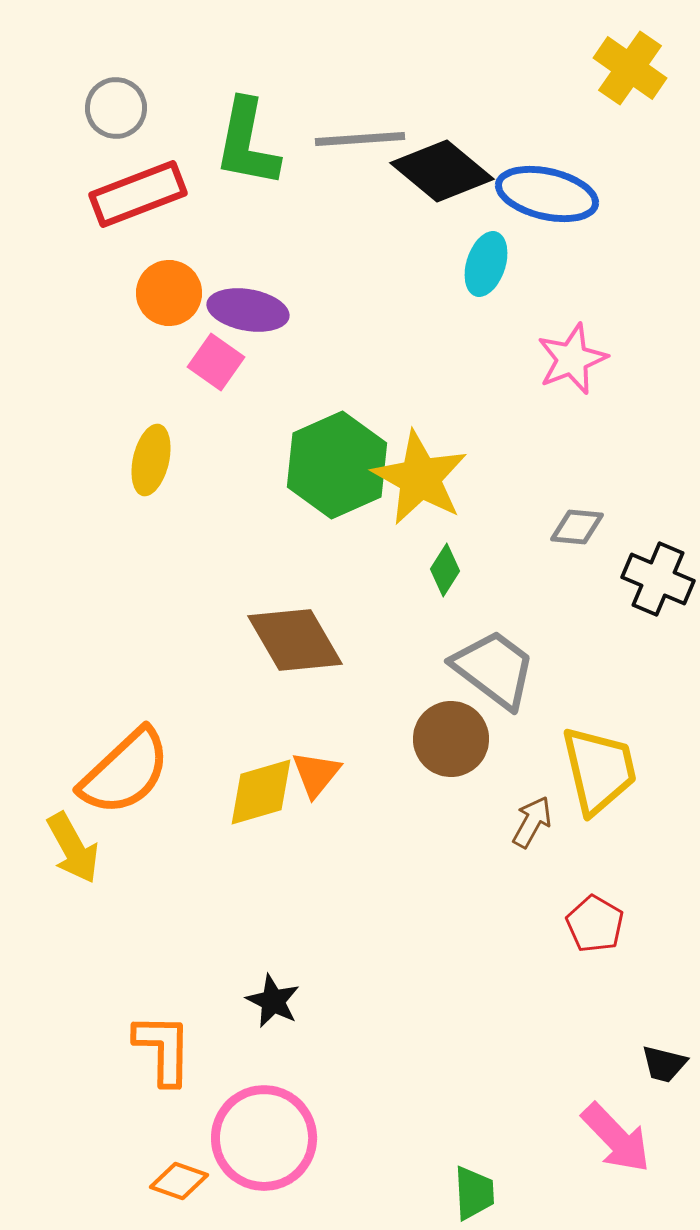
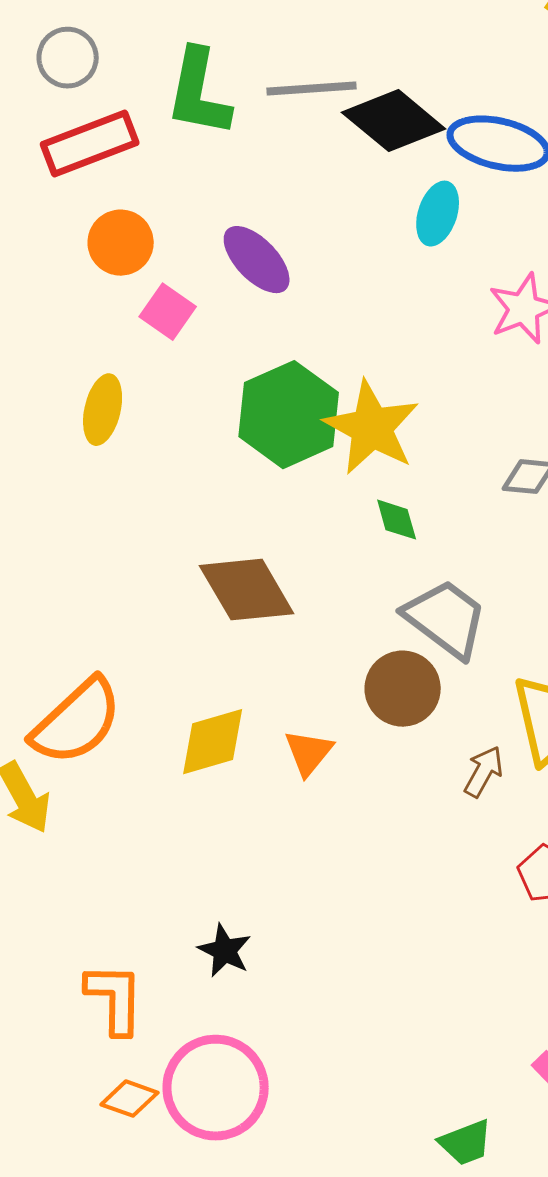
purple ellipse: (248, 310) -> (257, 260), moved, turned 36
green diamond: (445, 570) -> (397, 520), turned -48
orange triangle: (316, 774) -> (309, 753), moved
orange diamond: (179, 1181) -> (130, 1099), moved
green trapezoid: (474, 1193) -> (466, 1143), moved, turned 72

